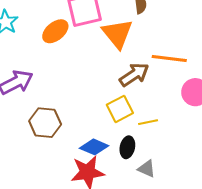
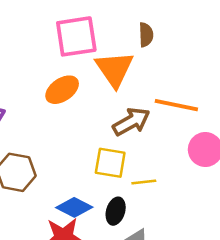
orange ellipse: (55, 31) -> (62, 90), moved
yellow square: (120, 109) -> (110, 163), turned 32

